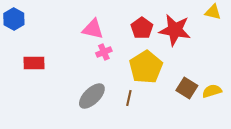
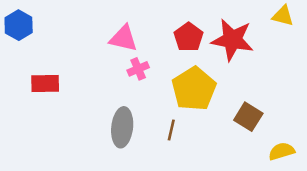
yellow semicircle: (212, 91) -> (282, 151), moved
gray ellipse: (92, 96) -> (122, 127), turned -40

